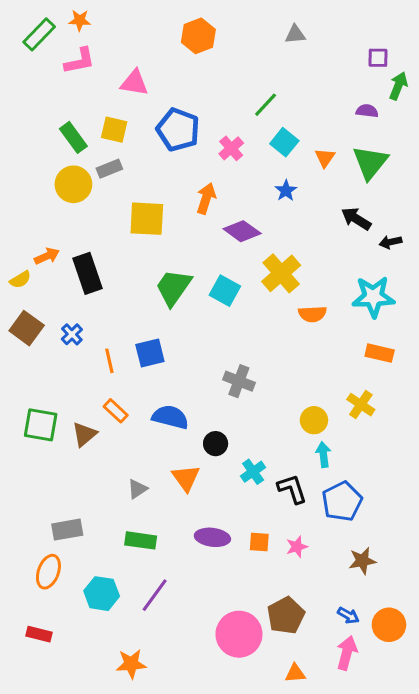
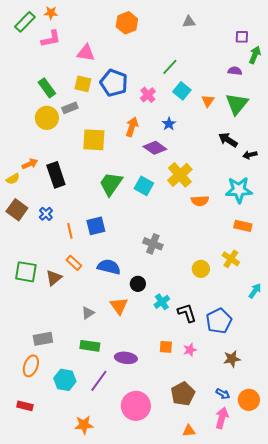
yellow square: (114, 130) -> (83, 84), moved
blue star: (286, 191) -> (169, 124), moved
cyan arrow: (323, 455) -> (255, 291), moved, turned 42
purple ellipse: (212, 537) -> (126, 358), moved
pink circle: (239, 634) -> (136, 406), moved

